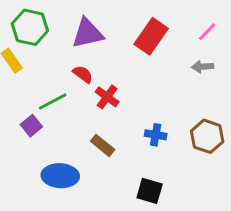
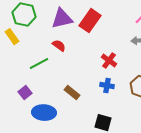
red rectangle: (151, 36) -> (90, 21), moved
red cross: (107, 97) -> (109, 61), moved
purple square: (31, 126) -> (25, 93), moved

